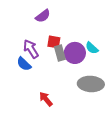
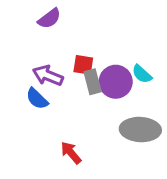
purple semicircle: (43, 16) -> (49, 19), moved
purple arrow: (31, 49) -> (48, 76), turned -36

